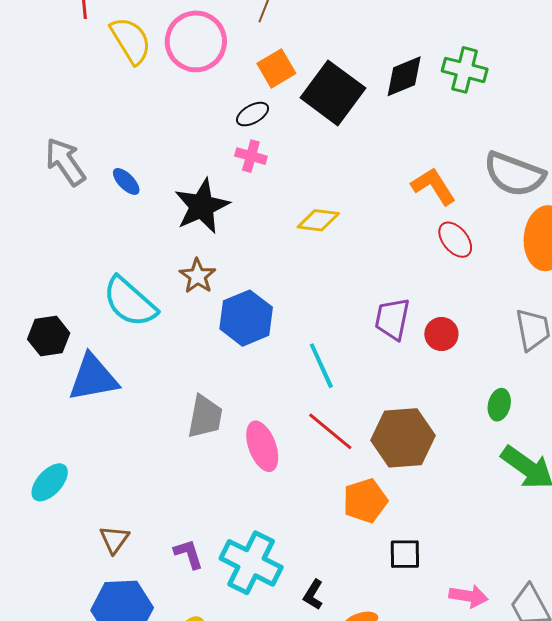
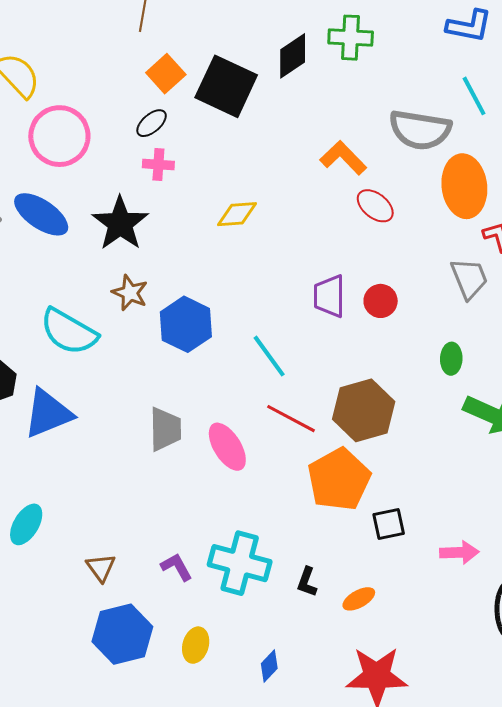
pink circle: (196, 41) -> (59, 136), moved
blue ellipse: (126, 181) -> (41, 214), size x1.8
orange pentagon: (365, 501) -> (339, 479), size x1.4

